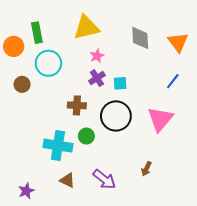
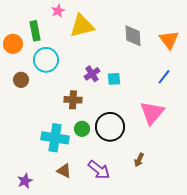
pink star: (97, 56) -> (58, 11), moved
black circle: (116, 116) -> (110, 127), moved

